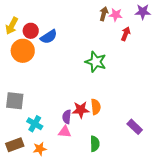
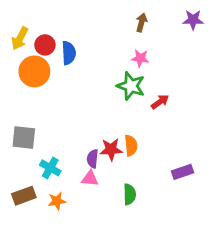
pink star: (116, 15) -> (140, 58), moved
red arrow: (126, 34) -> (160, 102), moved, turned 32
blue semicircle: (49, 37) -> (69, 53), turned -60
purple rectangle: (135, 127) -> (182, 172), turned -63

